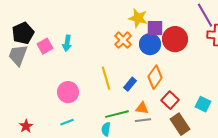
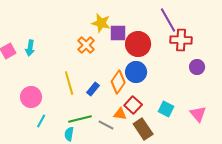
blue circle: (150, 44) -> (136, 72), moved
orange triangle: (142, 108) -> (120, 114), moved
gray line: (143, 120) -> (106, 125), turned 35
cyan line: (67, 122) -> (41, 121), moved, turned -40

